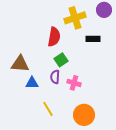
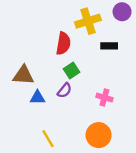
purple semicircle: (55, 77) -> (64, 90), turned -144
pink cross: (74, 83) -> (104, 98), moved
yellow line: (48, 109) -> (48, 139), moved

